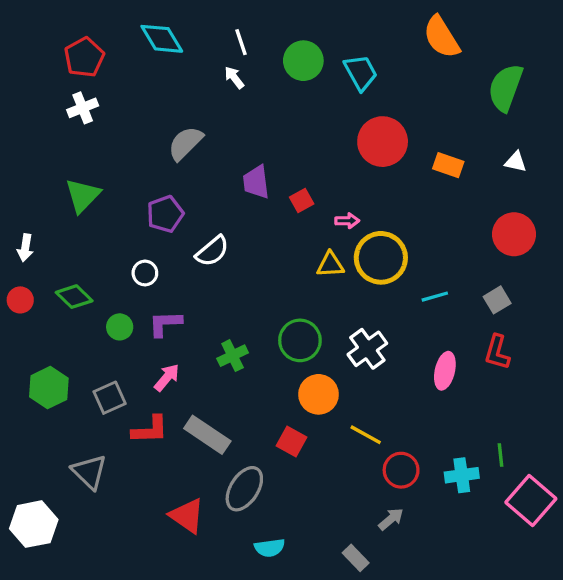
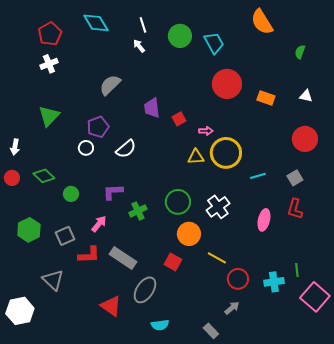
green semicircle: (506, 88) -> (300, 52), size x0.5
white circle: (145, 273) -> (86, 148), moved
purple L-shape: (165, 324) -> (113, 192), moved

